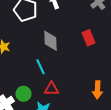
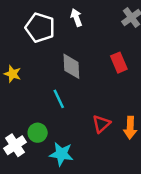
red triangle: (52, 89) -> (101, 124), moved, turned -42

